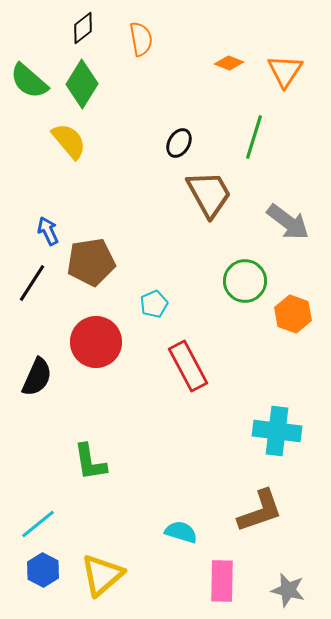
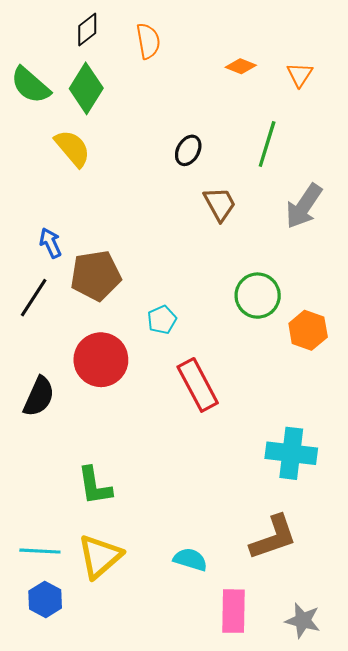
orange triangle: (285, 71) -> (300, 75), size x0.7
brown trapezoid: (209, 194) -> (220, 204), size x0.7
gray arrow: (288, 222) -> (304, 206), moved, turned 87
cyan line: (38, 524) -> (40, 551), turned 42
yellow triangle: (102, 575) -> (100, 556), moved

